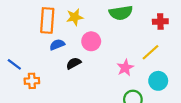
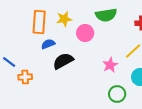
pink circle: (91, 41) -> (85, 33), moved
black semicircle: (74, 63) -> (63, 61), size x1.5

